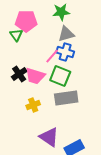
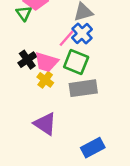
blue cross: (65, 52) -> (82, 33), turned 30
yellow cross: (33, 105) -> (45, 80), moved, turned -32
purple triangle: (49, 137) -> (45, 124), moved

